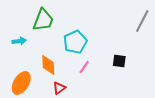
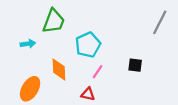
red triangle: (59, 88) -> (88, 94), moved, turned 48

